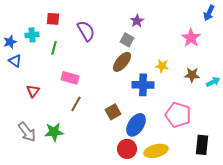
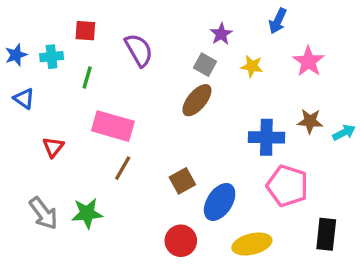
blue arrow: (209, 13) -> (278, 21), moved
blue star: (10, 42) -> (16, 55), moved
yellow star: (162, 66) -> (252, 66), moved
pink rectangle: (70, 78) -> (113, 126), size x1.4
blue cross: (143, 85) -> (266, 137), moved
red circle: (127, 149) -> (181, 241), moved

